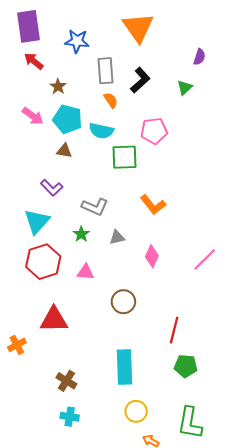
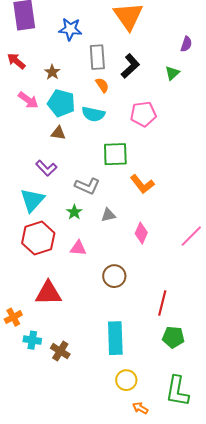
red arrow: (34, 61) -> (16, 61), moved
green square: (124, 157) -> (115, 154), moved
cyan cross: (70, 417) -> (32, 340), moved

